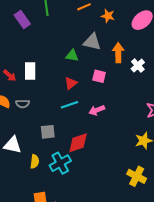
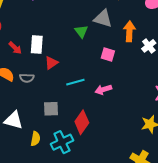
green triangle: (72, 56) -> (81, 31), turned 40
red triangle: (71, 83) -> (51, 63), moved
red diamond: (78, 143) -> (82, 122), turned -40

